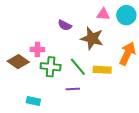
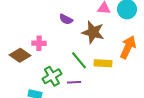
green cross: (51, 67) -> (52, 76), moved, turned -36

